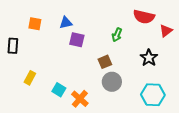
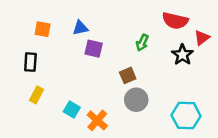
black rectangle: (13, 46) -> (30, 62), moved
black star: (149, 58) -> (182, 55), moved

